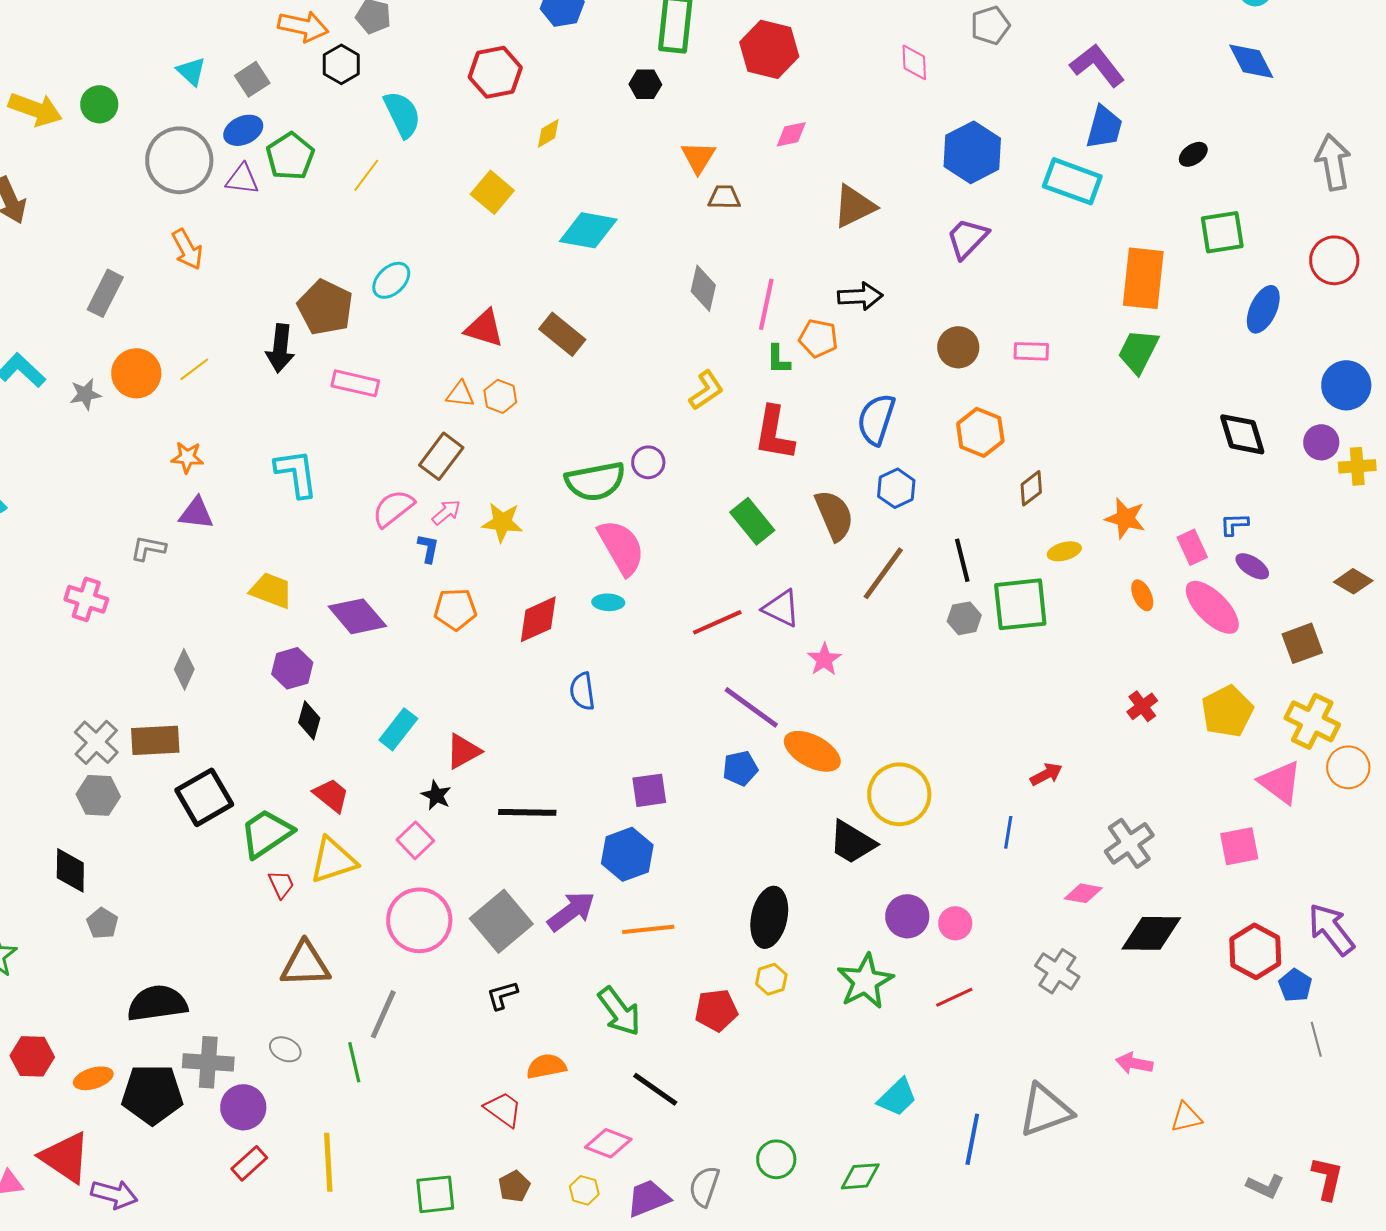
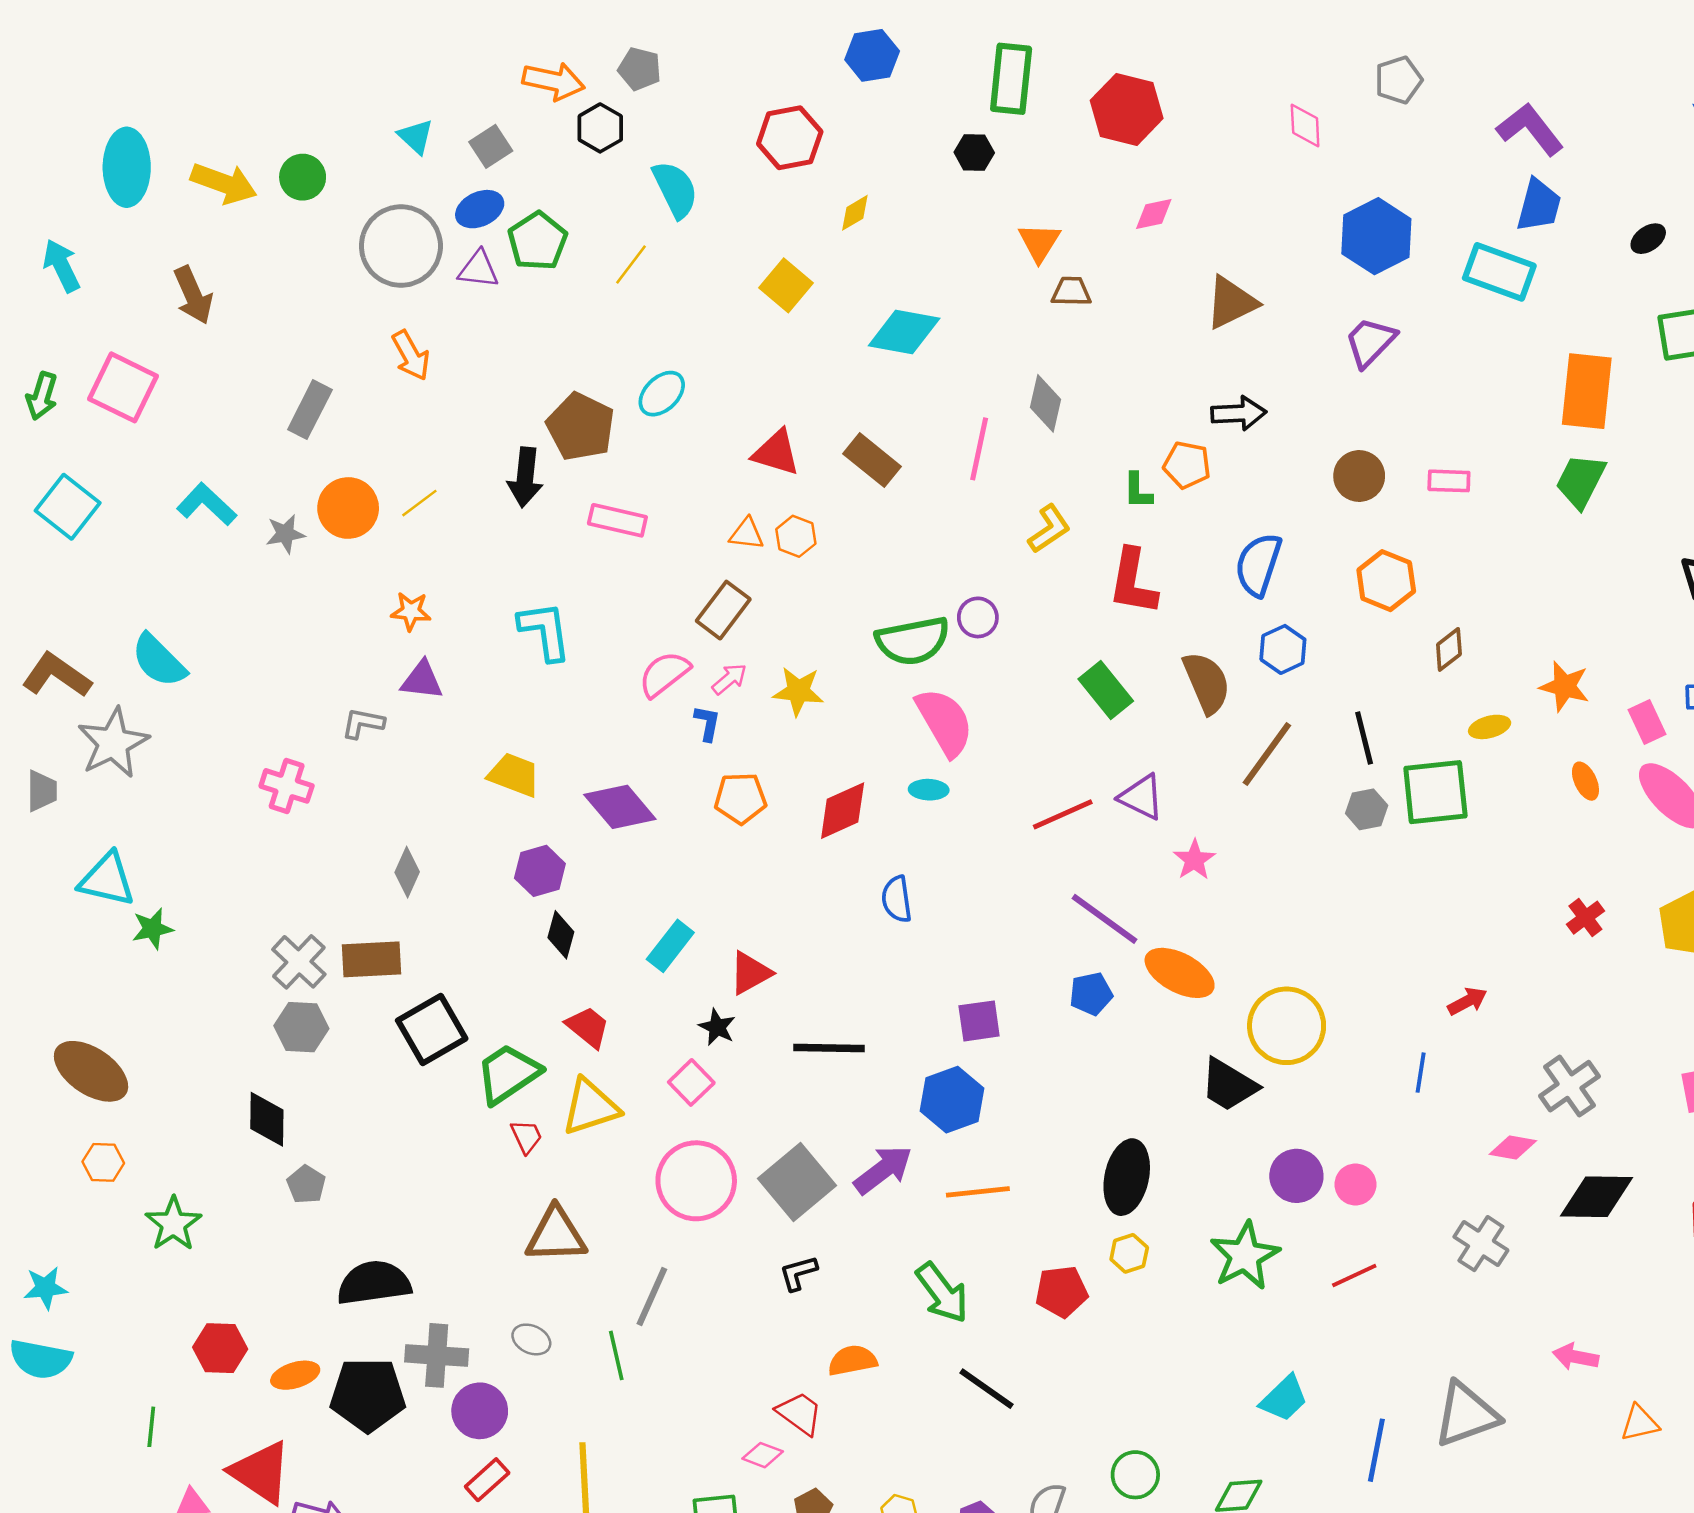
pink line: (766, 304) -> (979, 449), moved
pink diamond: (608, 1143) -> (763, 1455), moved, size x0.7

